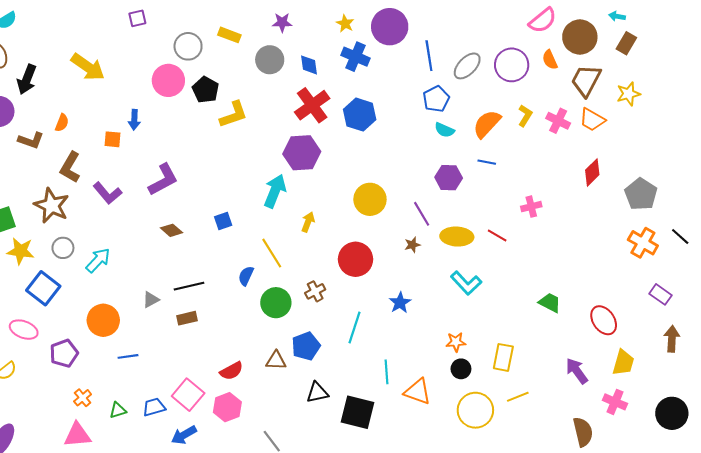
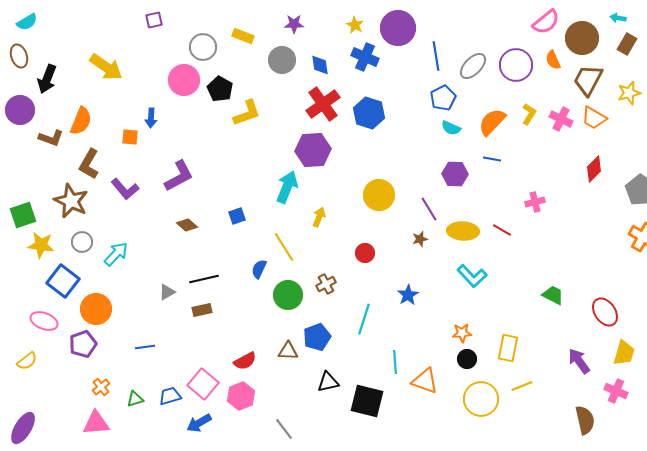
orange semicircle: (62, 123) -> (81, 121), size x1.6
red circle: (356, 259) -> (365, 253), size x0.6
orange circle: (103, 320) -> (96, 309), moved

